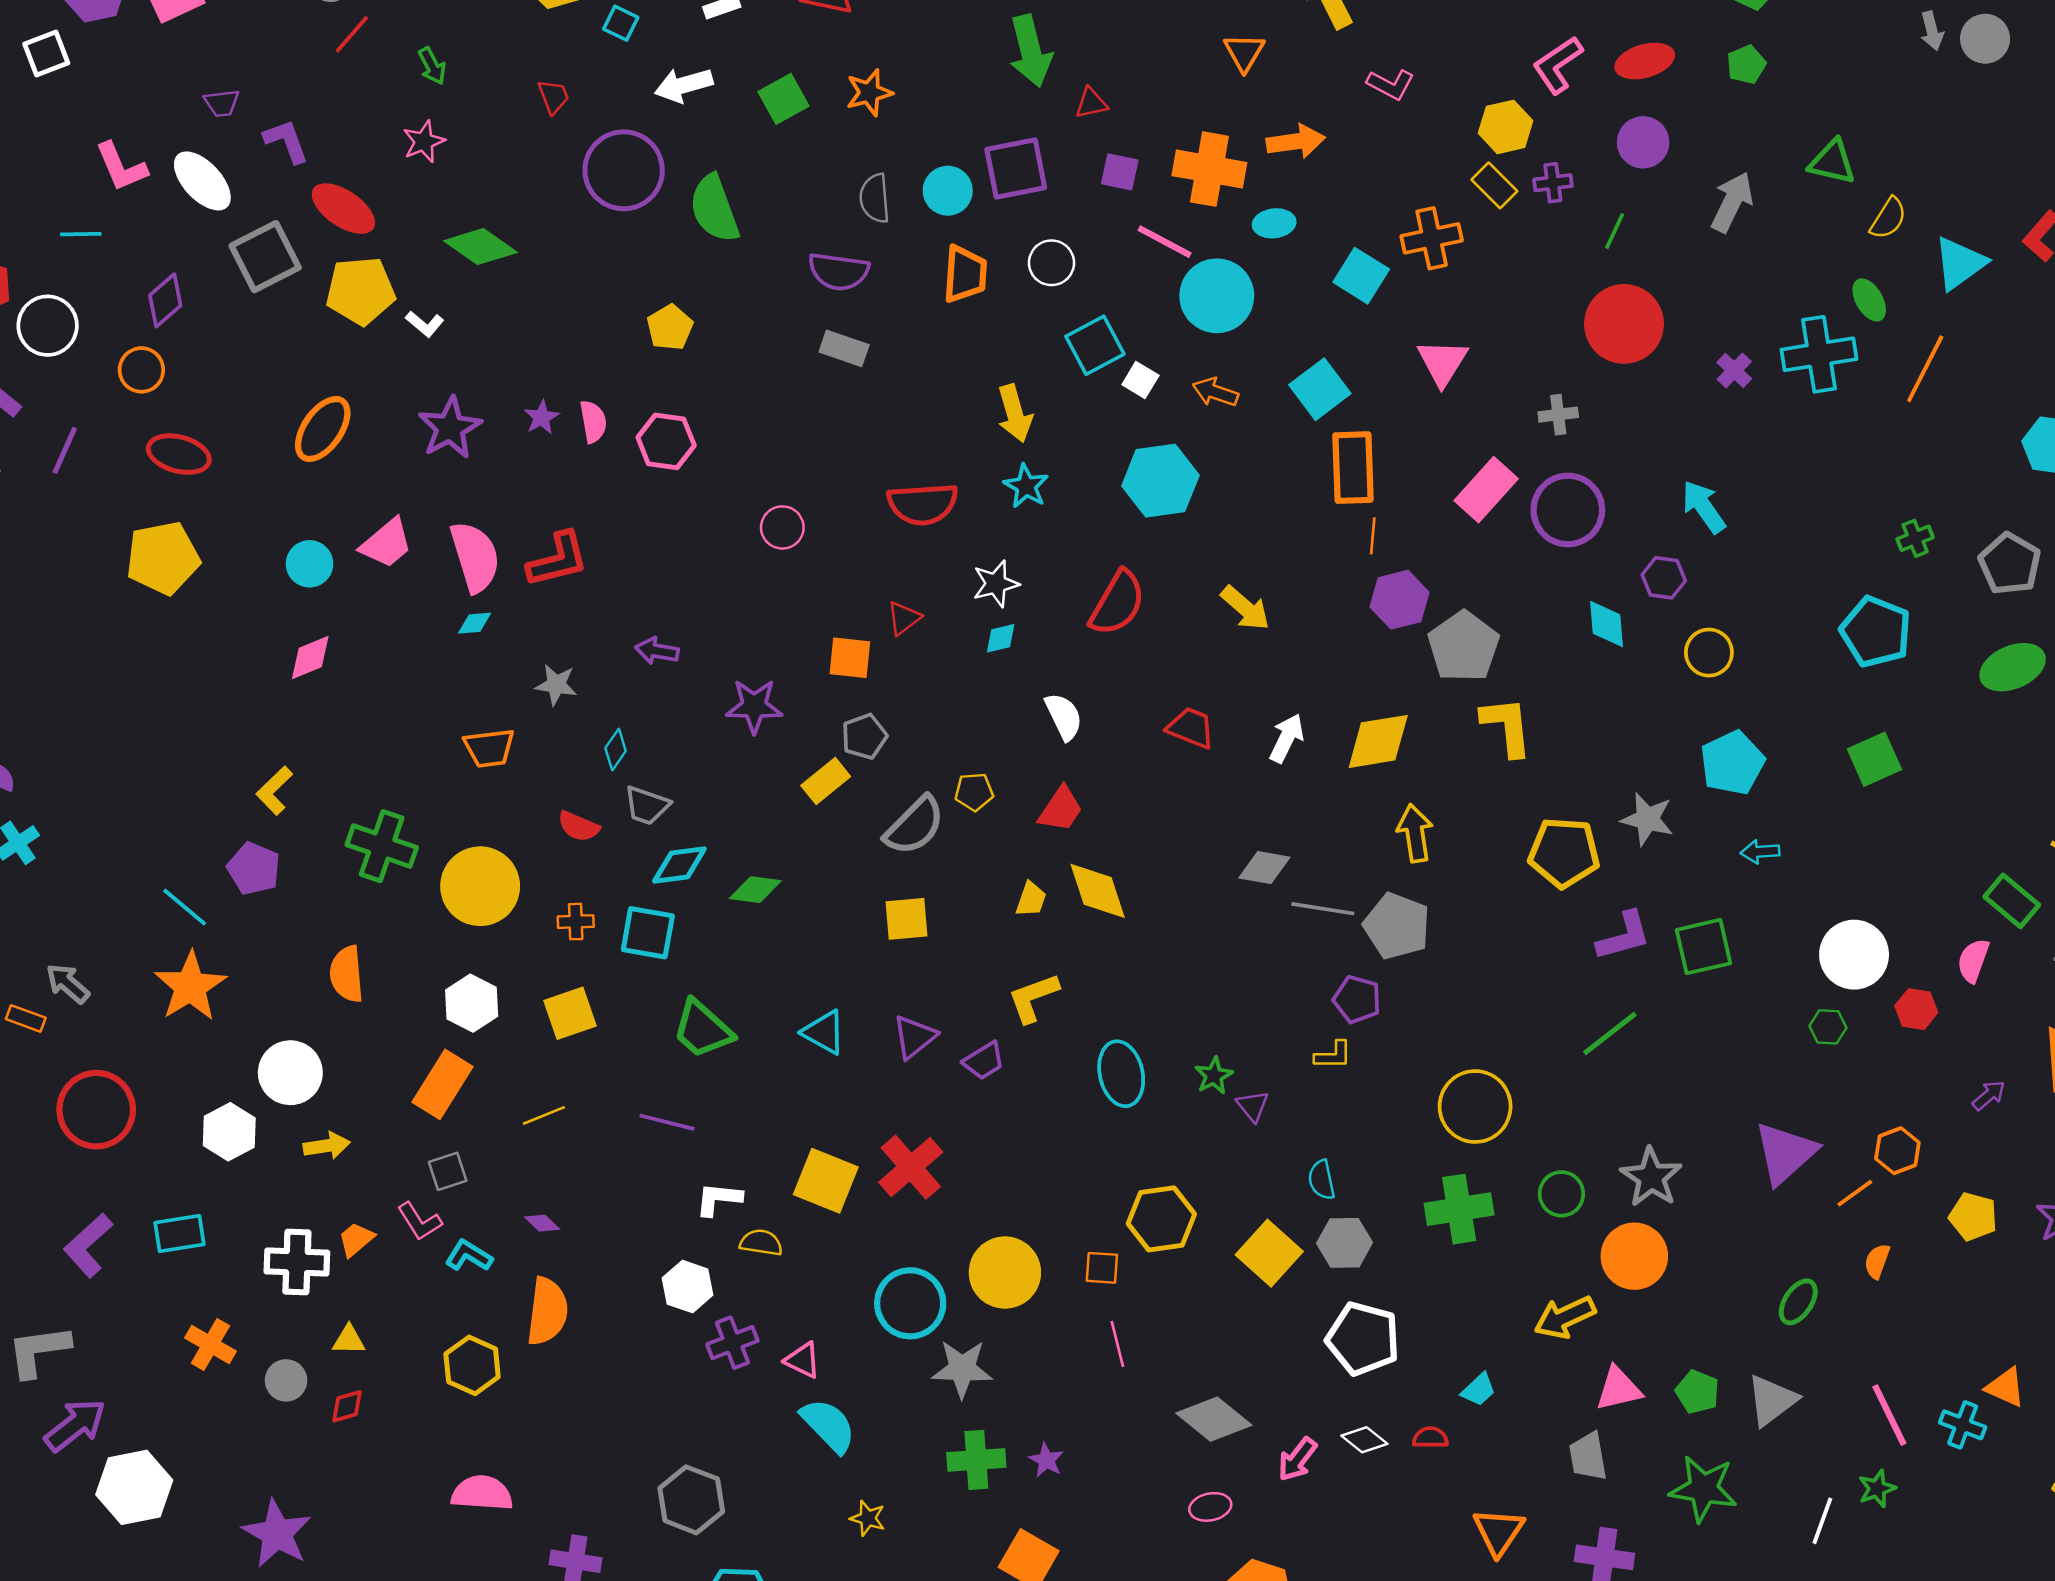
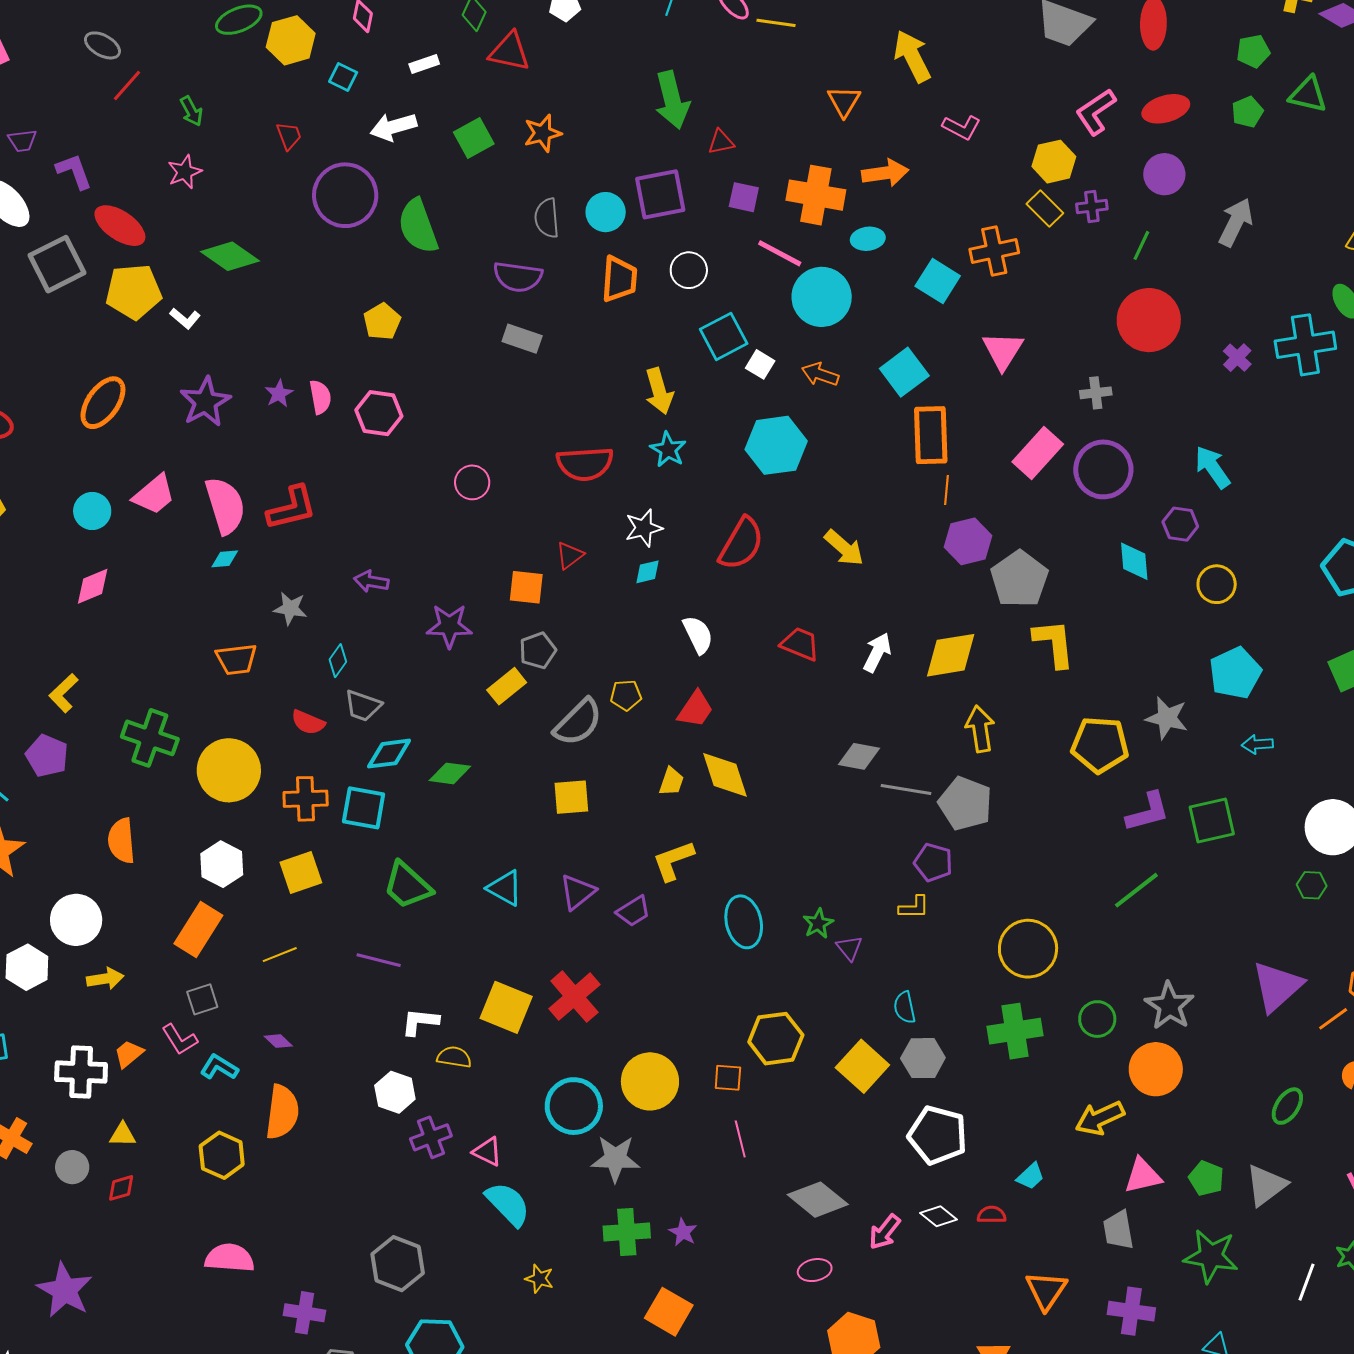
green triangle: (1832, 162) -> (1308, 95), moved
orange cross: (576, 922) -> (306, 799), size x1.5

